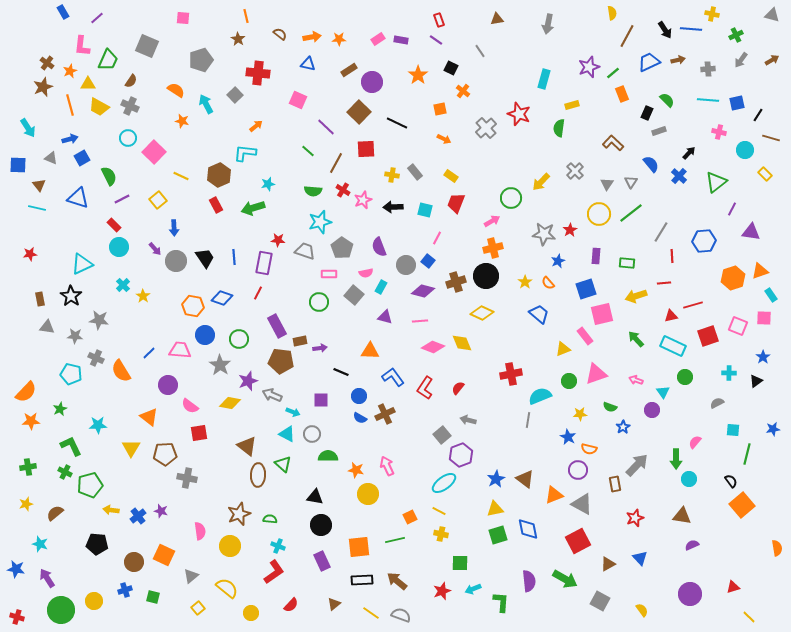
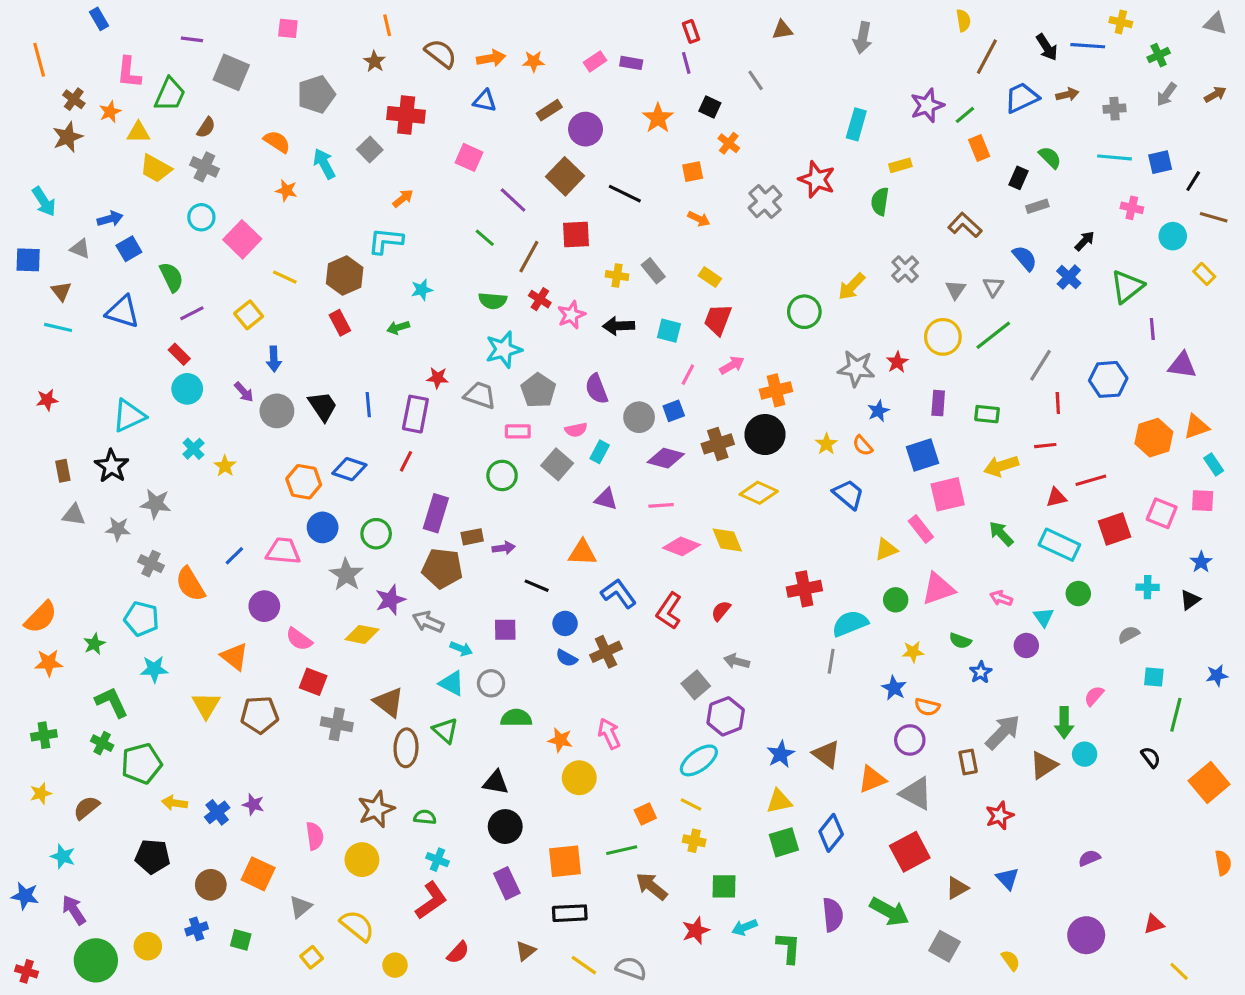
purple line: (97, 18) -> (192, 39), moved, turned 48
brown semicircle: (280, 34) -> (441, 54), size x1.5
purple line: (436, 40) -> (686, 63), turned 40
orange line: (70, 105) -> (39, 60), moved
green arrow: (253, 208) -> (398, 327), size x0.6
purple line: (732, 209) -> (1152, 329), turned -32
pink arrow: (492, 221) -> (732, 365), moved
blue square: (428, 261) -> (674, 411), turned 32
purple rectangle: (277, 326) -> (436, 513), turned 45
cyan pentagon: (71, 374) -> (142, 619), moved
red square: (199, 433) -> (313, 682), turned 30
gray cross: (187, 478) -> (337, 724), moved
orange square: (742, 505) -> (1209, 782), moved
brown triangle: (682, 516) -> (1044, 765), moved, turned -42
blue diamond: (528, 529) -> (831, 833), turned 50
brown arrow: (397, 581) -> (652, 886), moved

